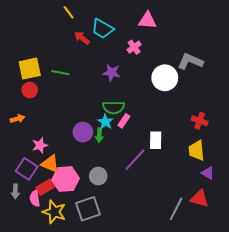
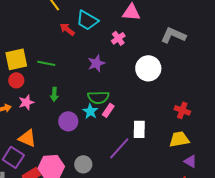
gray L-shape: (190, 61) -> (173, 35), moved
purple star: (112, 73) -> (96, 63), turned -30
green arrow: (99, 135) -> (54, 94), moved
pink star: (40, 145) -> (26, 102), moved
yellow trapezoid: (197, 150) -> (179, 139), turned 85
orange triangle: (50, 164) -> (27, 138), moved

